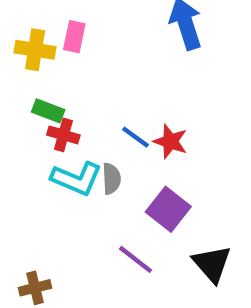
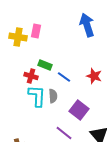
green rectangle: (48, 111) -> (45, 65), moved
red star: (170, 141) -> (94, 76), moved
cyan L-shape: (77, 179) -> (37, 96), turned -110

